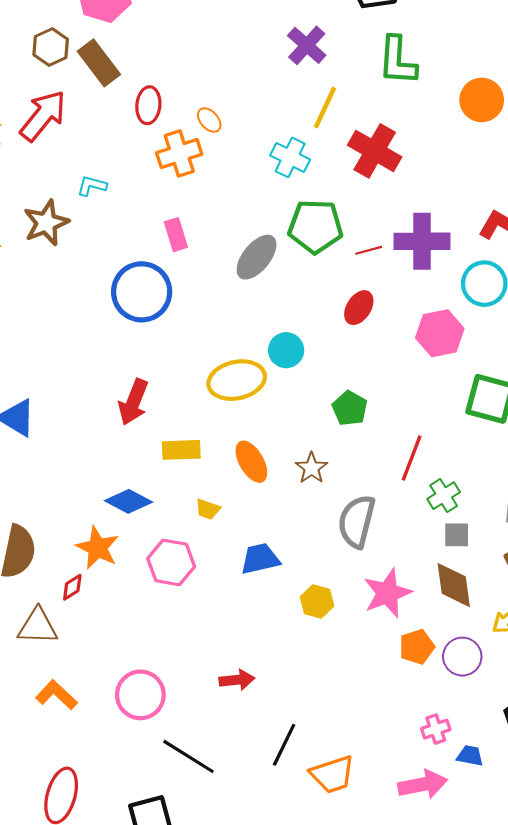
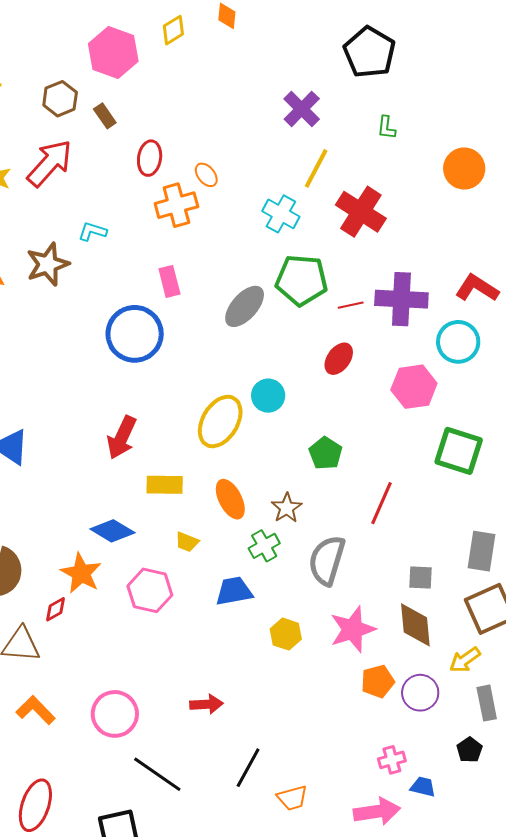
green L-shape: (397, 61) -> (386, 128), size x0.5
brown rectangle: (99, 63) -> (105, 116), size x0.6
yellow ellipse: (237, 380) -> (220, 422), turned -50
green cross: (444, 496) -> (264, 546), moved
orange trapezoid: (332, 774) -> (292, 798), size x0.7

